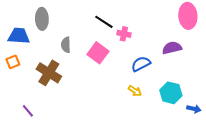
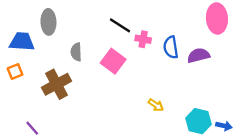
blue semicircle: (141, 64) -> (171, 47), moved, turned -72
brown cross: (49, 73) -> (57, 84), turned 30
cyan hexagon: (171, 93) -> (199, 121), moved

